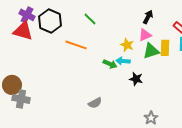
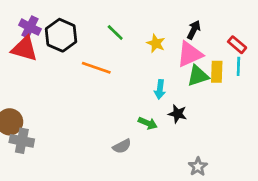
pink triangle: (145, 35) -> (190, 54), size x1.5
yellow star: (127, 45) -> (156, 43), moved
cyan arrow: (123, 61) -> (160, 89), turned -88
green arrow: (110, 64) -> (148, 123), moved

